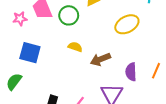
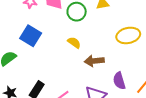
purple semicircle: (131, 72) -> (119, 81), turned -30

